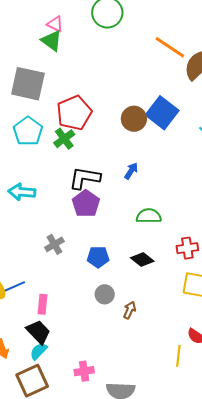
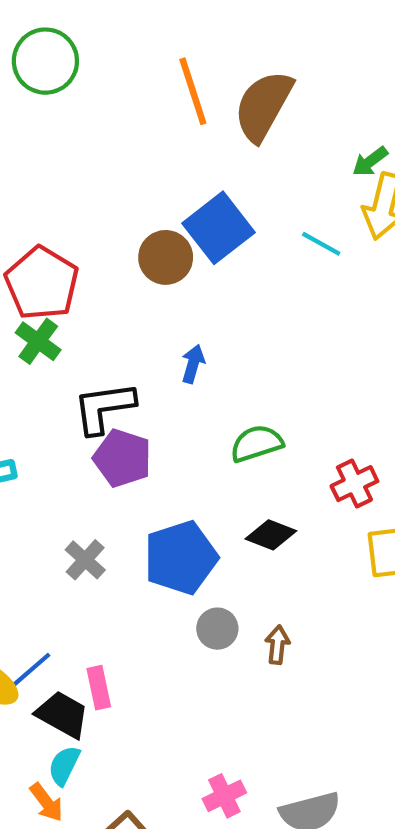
orange line: (170, 47) -> (193, 91), turned 56
blue square: (162, 113) -> (219, 228), turned 32
blue pentagon: (98, 257) -> (181, 558), size x1.6
black trapezoid: (38, 332) -> (63, 715), moved
cyan semicircle: (39, 351) -> (64, 765), moved

